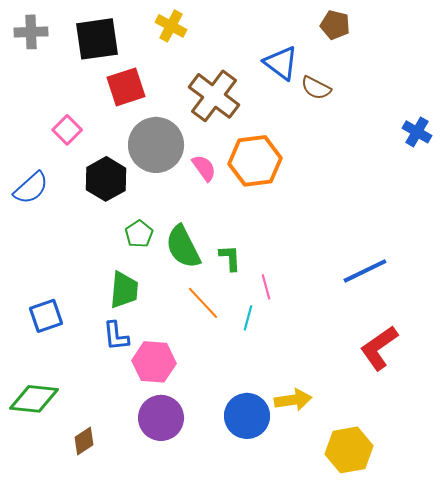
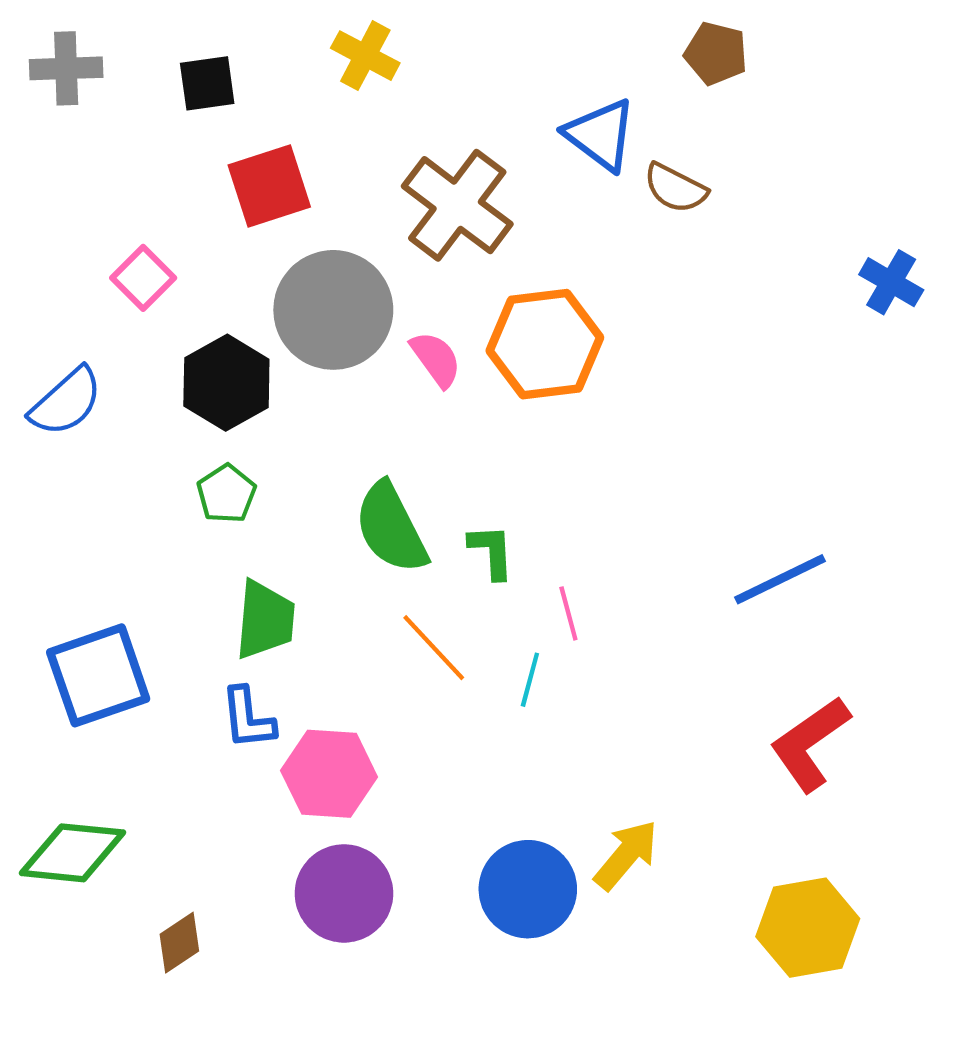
black square: (97, 39) -> (207, 83), size x0.6
green pentagon: (139, 234) -> (226, 494), moved
blue square: (46, 316) -> (98, 675), size x1.4
yellow arrow: (293, 400) -> (626, 855), turned -42
yellow hexagon: (349, 450) -> (808, 928), moved

